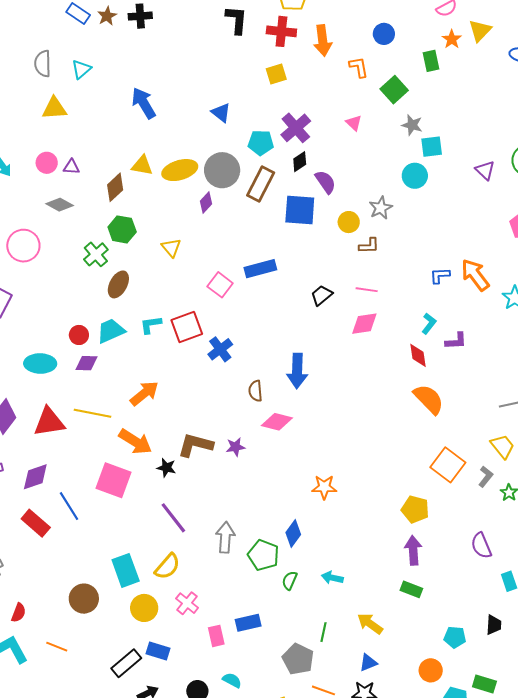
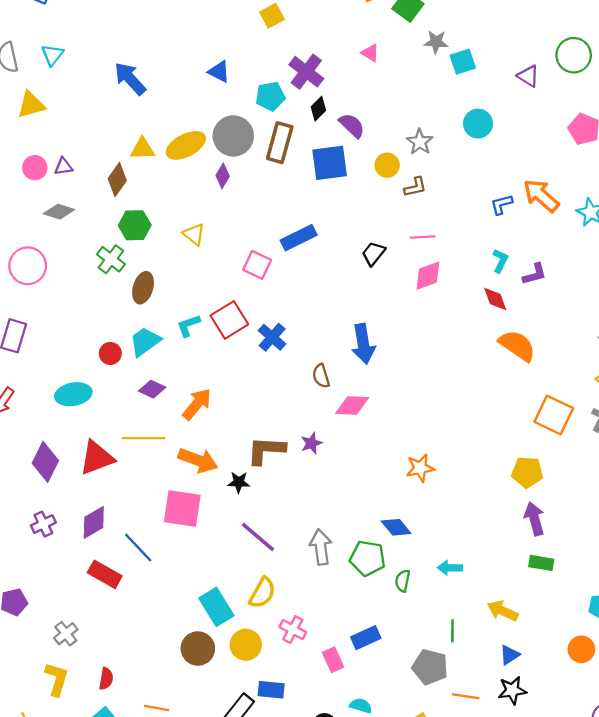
cyan circle: (415, 176) -> (478, 124), moved
purple diamond: (87, 363) -> (152, 389), moved, turned 35
blue diamond: (293, 534) -> (396, 527), turned -64
brown circle: (84, 599) -> (198, 649), moved

